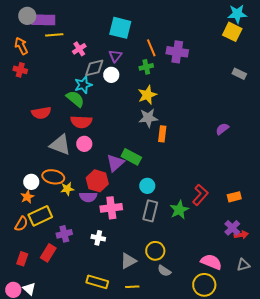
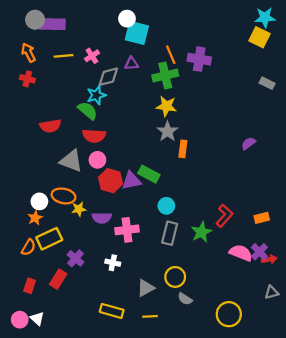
yellow line: (54, 35) -> (63, 56), moved
purple triangle: (115, 56) -> (131, 63), turned 48
green cross: (146, 67) -> (165, 76), size x1.6
white circle: (111, 75) -> (127, 19), moved
yellow star: (147, 95) -> (166, 106), turned 30
gray star: (148, 118) -> (167, 131), turned -30
purple triangle: (115, 163) -> (131, 181), turned 30
red hexagon: (97, 181) -> (111, 181), moved
purple cross: (64, 234) -> (76, 258), turned -35
pink semicircle: (211, 262) -> (241, 253), moved

